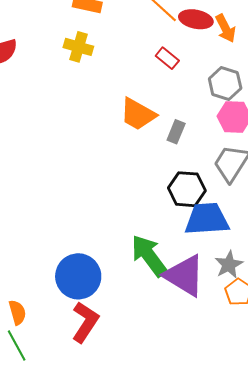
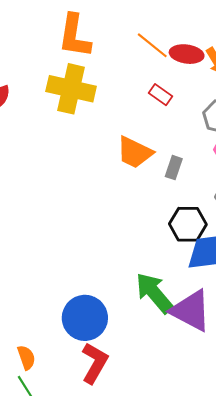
yellow cross: (78, 47) -> (71, 89), size x1.6

